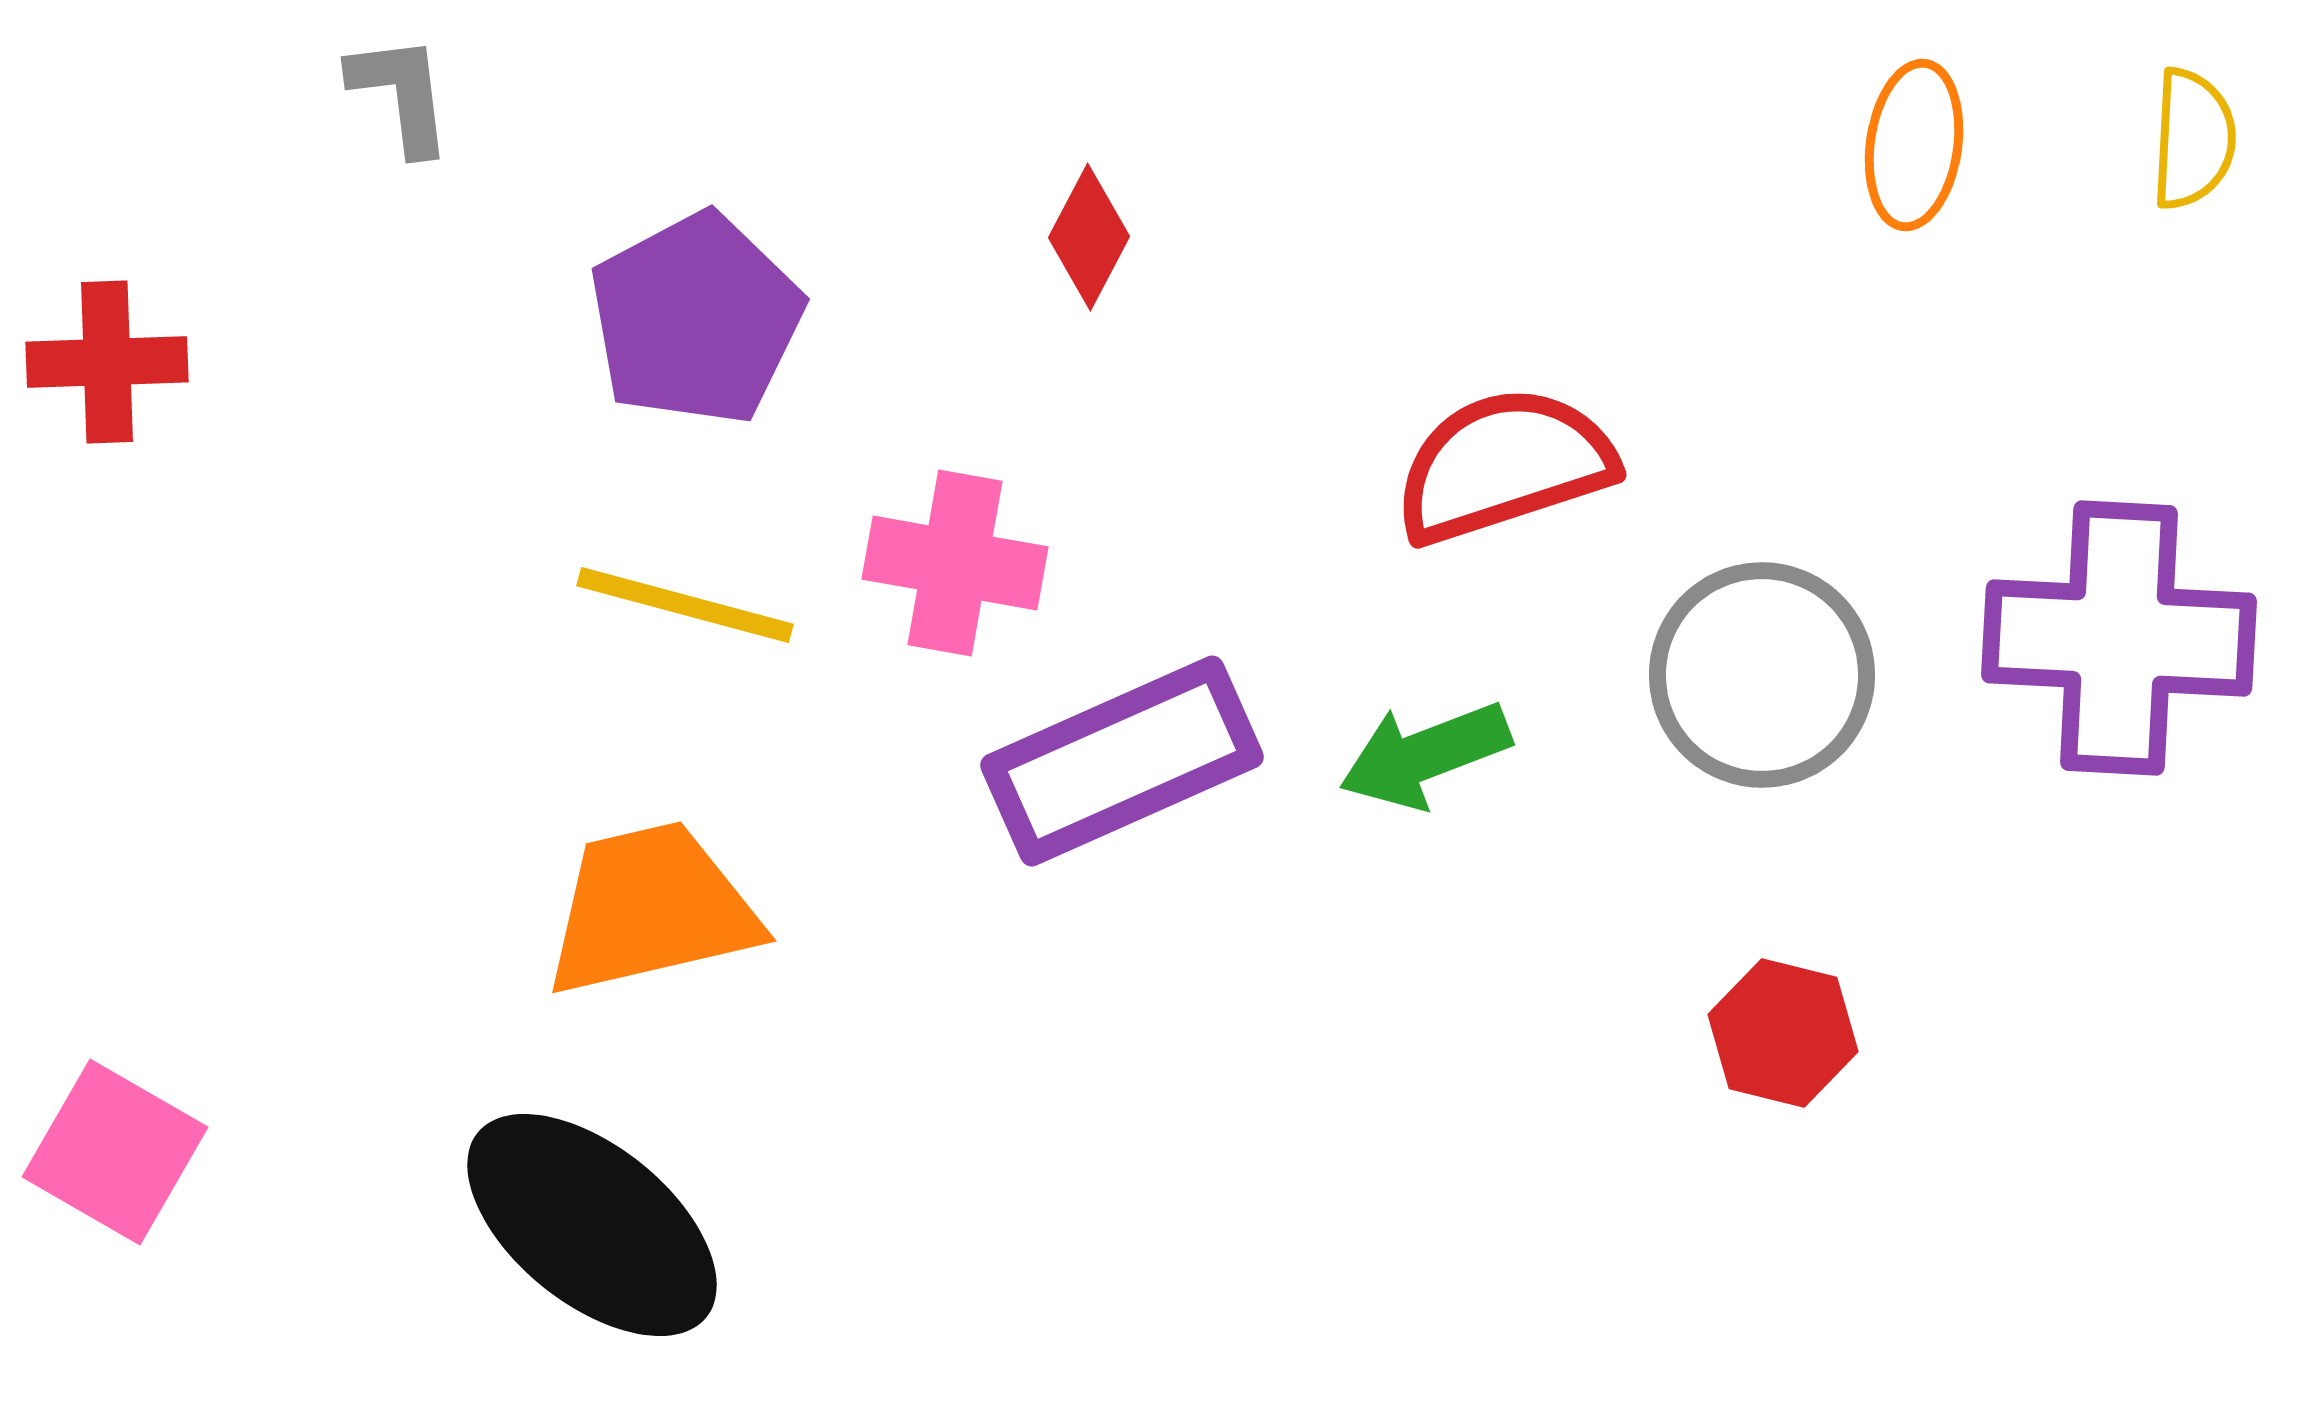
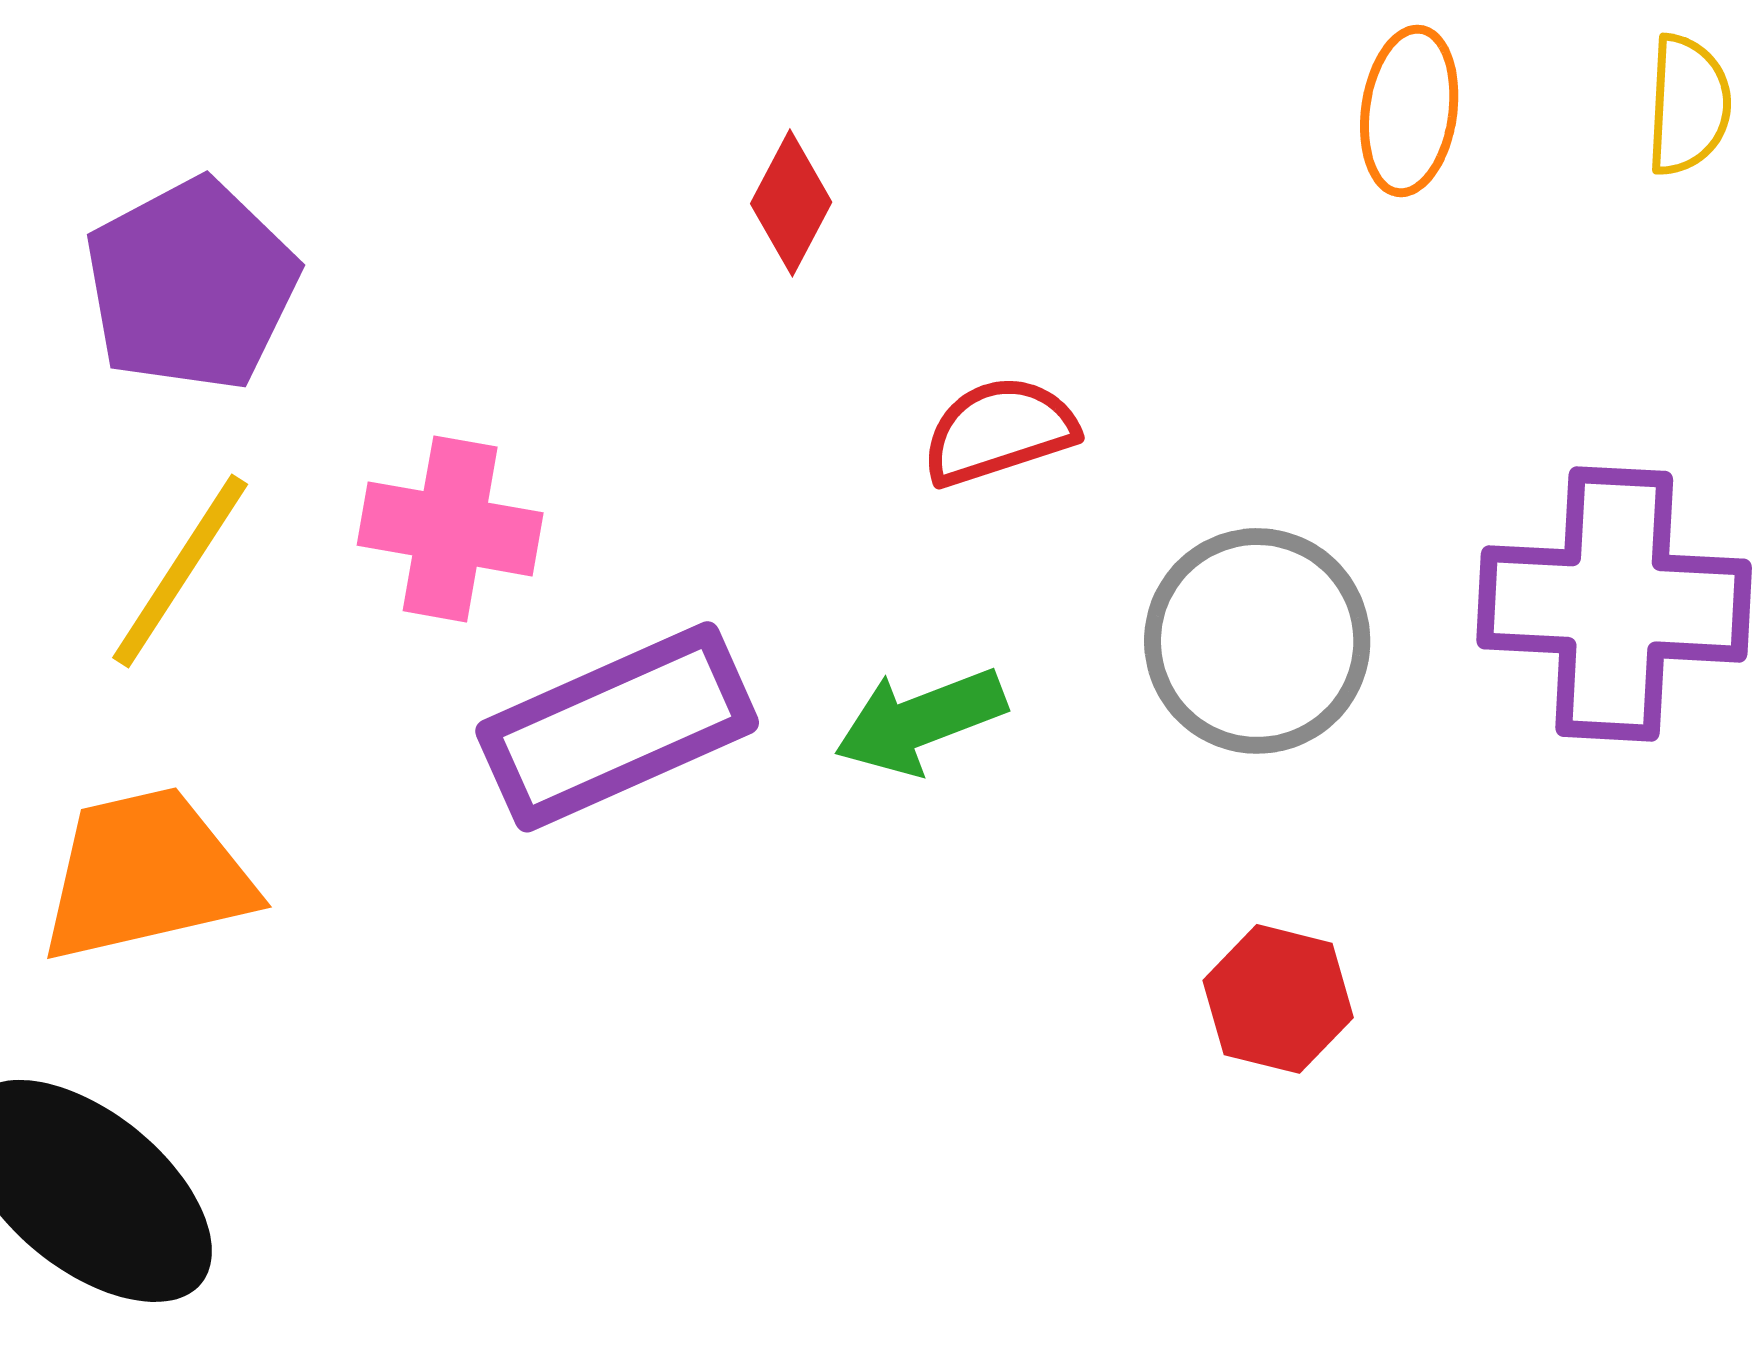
red diamond: (1089, 237) -> (791, 203), moved
red semicircle: (1504, 465) -> (999, 431), size x0.7
yellow line: (685, 605) -> (180, 571), turned -72

